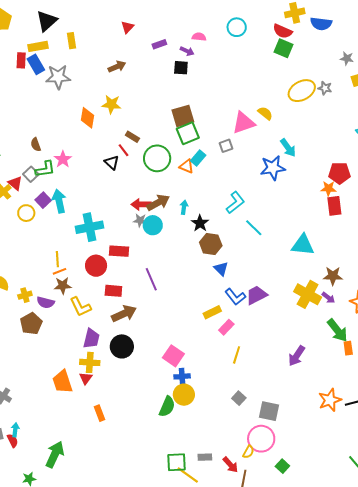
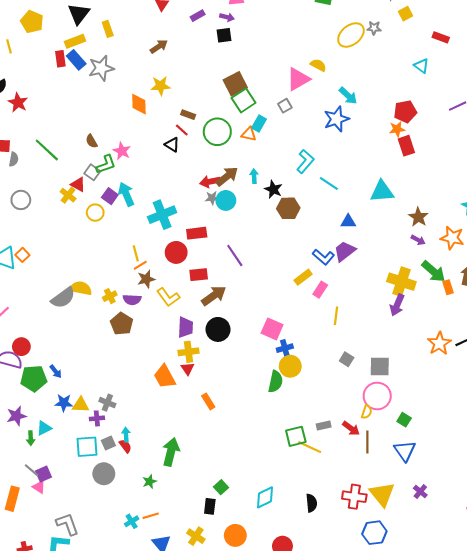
blue triangle: (221, 269) -> (348, 222), moved, turned -35
brown star: (333, 276) -> (418, 217), turned -30
yellow cross: (308, 294) -> (401, 282), moved

